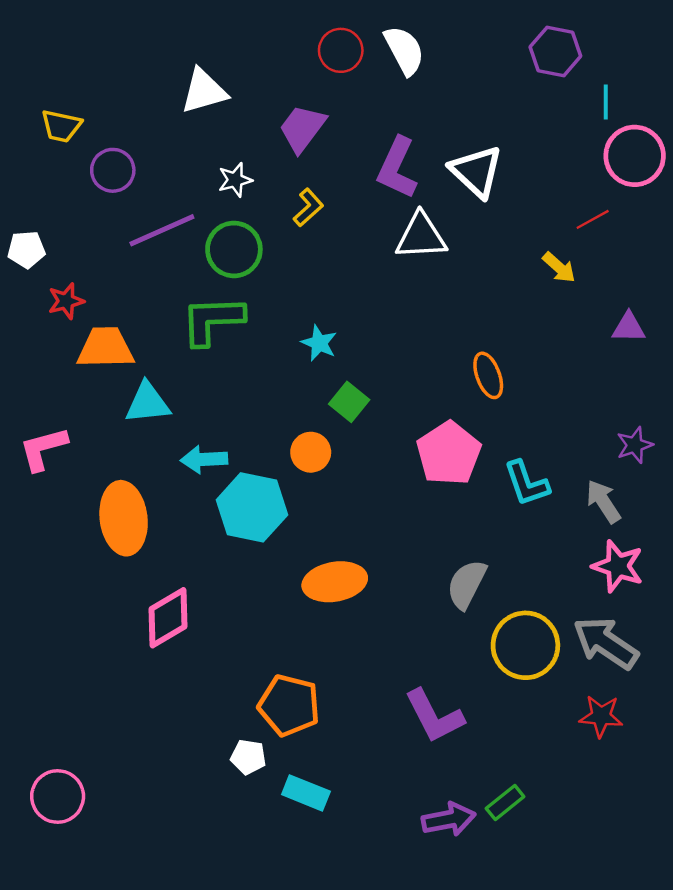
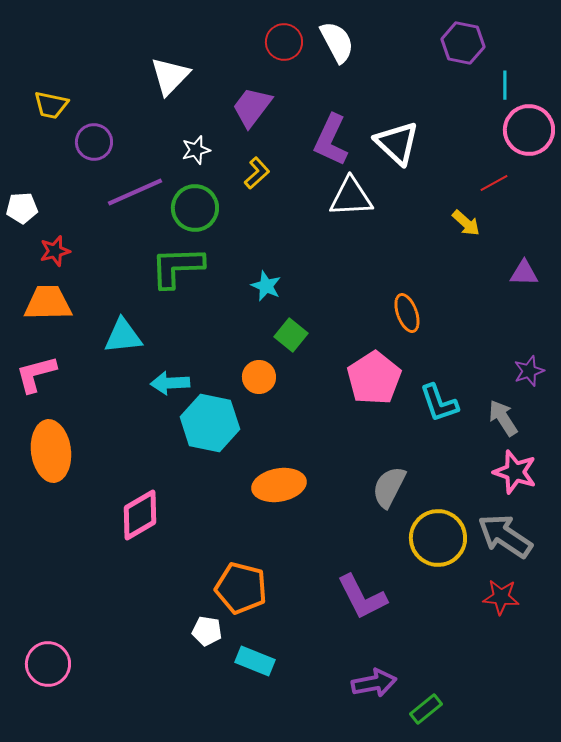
white triangle: (204, 91) -> (170, 76), turned -30
orange trapezoid: (106, 348) -> (48, 303), moved
orange ellipse: (124, 518) -> (51, 451), moved
green rectangle: (505, 802) -> (426, 709), moved

